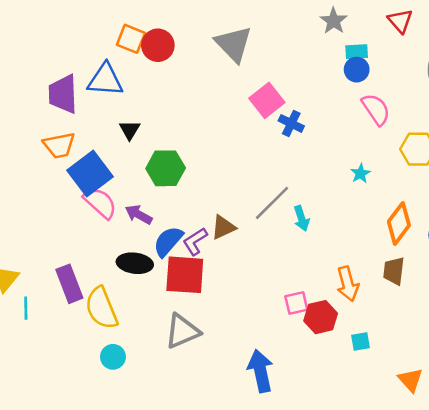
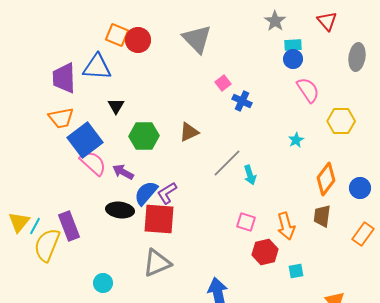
pink square: (267, 100) -> (223, 83), size x0.6
brown triangle: (223, 227) -> (189, 132), moved
pink square: (296, 303) -> (246, 222), moved, turned 30
cyan line: (26, 308) -> (35, 226), moved, turned 30
yellow semicircle: (101, 308) -> (47, 245), moved, turned 44

